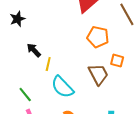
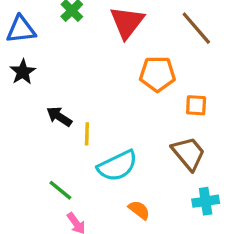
brown trapezoid: (98, 74) -> (189, 153), moved
cyan semicircle: (62, 87) -> (117, 166), turned -60

